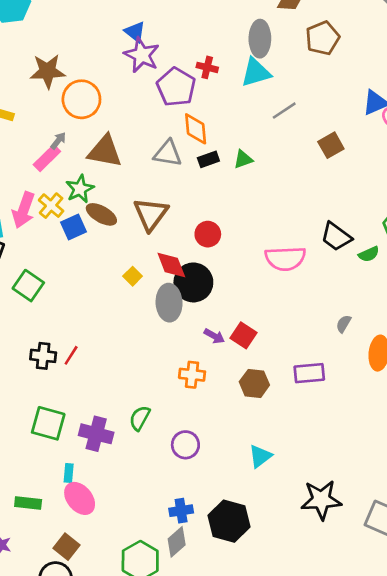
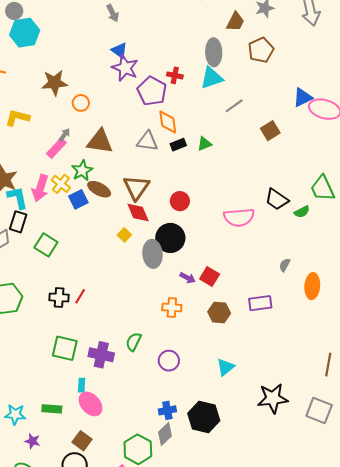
orange circle: (81, 99) -> (81, 103), size x0.6
red diamond: (171, 265) -> (138, 213), moved

